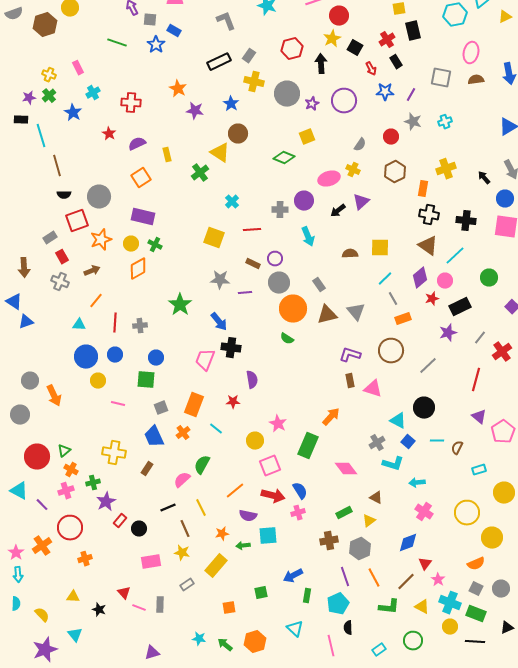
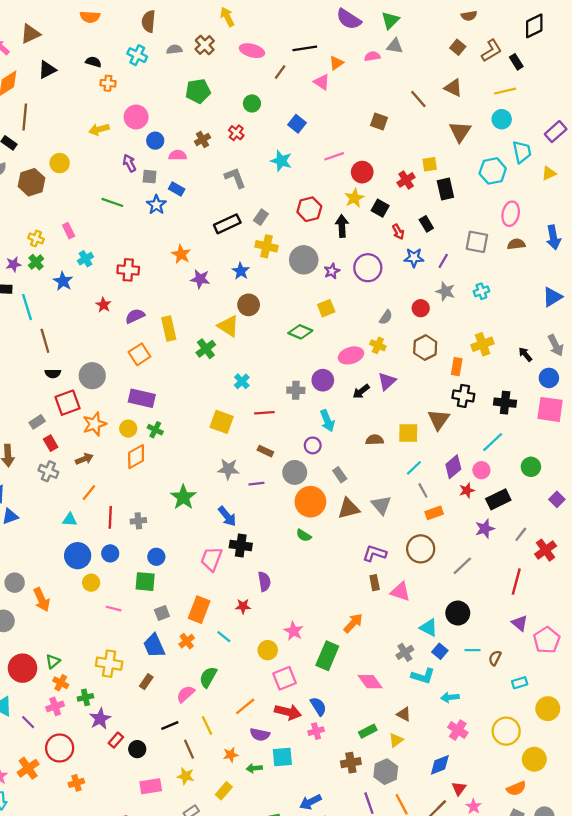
red cross: (387, 40) -> (406, 180), moved
yellow rectangle: (167, 155) -> (169, 328), size x1.5
brown triangle: (428, 246) -> (439, 420), moved, turned 30
purple circle: (275, 259) -> (313, 445), moved
yellow rectangle: (216, 566) -> (224, 791), size x0.7

